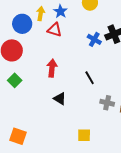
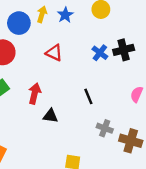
red triangle: (55, 30) -> (54, 53), moved
red arrow: (52, 68) -> (35, 93), moved
black triangle: (60, 99) -> (50, 116), turned -32

